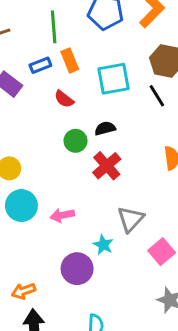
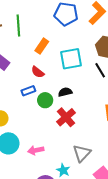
green line: (54, 27) -> (18, 25), moved
orange rectangle: (70, 60) -> (42, 46), turned 56
blue rectangle: (40, 65) -> (28, 91), moved

